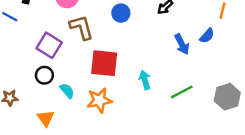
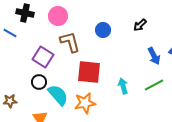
cyan semicircle: (67, 91) -> (58, 95), size x1.6
green line: (182, 92) -> (154, 85), moved

